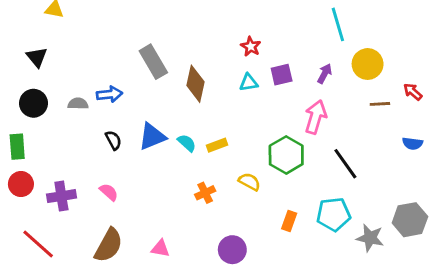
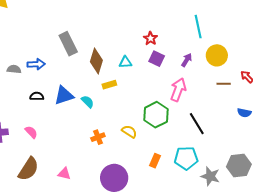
red star: (251, 47) -> (151, 38), moved
purple square: (282, 75) -> (157, 59), turned 35
cyan triangle: (249, 83) -> (125, 62), moved
black semicircle: (113, 140) -> (37, 96), turned -64
yellow rectangle: (217, 145) -> (109, 85), moved
purple circle: (232, 250) -> (114, 178), size x1.4

